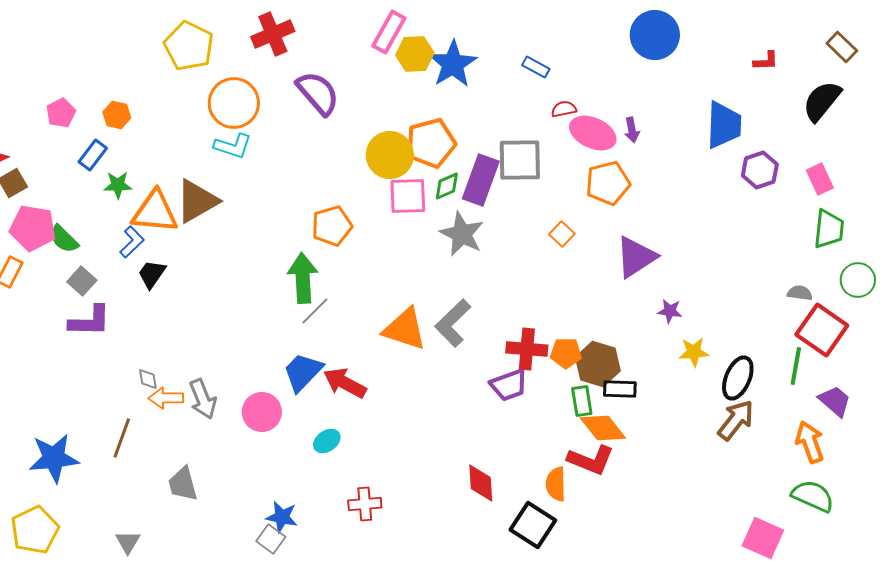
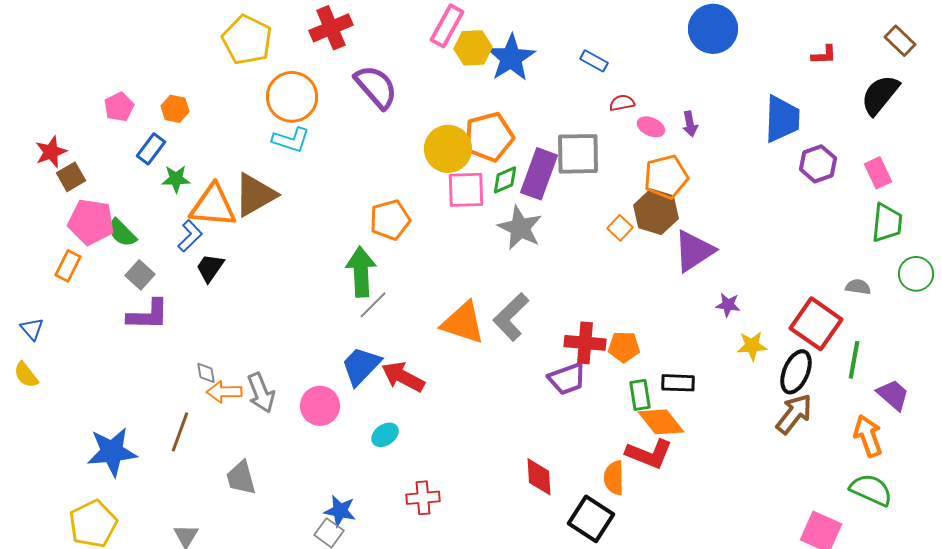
pink ellipse: (593, 133) -> (651, 127), size x0.6
red square: (822, 330) -> (816, 324), moved
brown hexagon: (598, 364) -> (656, 212), moved

